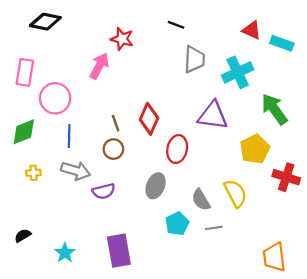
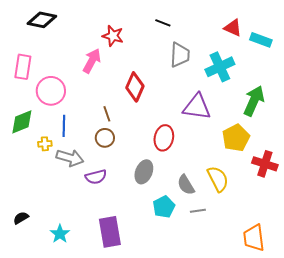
green arrow: (274, 109) -> (254, 101), turned 60
red diamond: (149, 119) -> (135, 87), moved
yellow cross: (33, 173) -> (45, 144), moved

